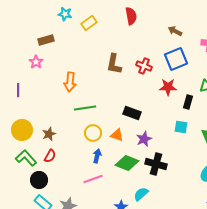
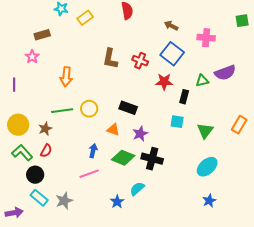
blue square: (176, 59) -> (172, 54), turned -30
green line: (85, 108) -> (62, 111), moved
yellow circle: (93, 133) -> (89, 109), moved

